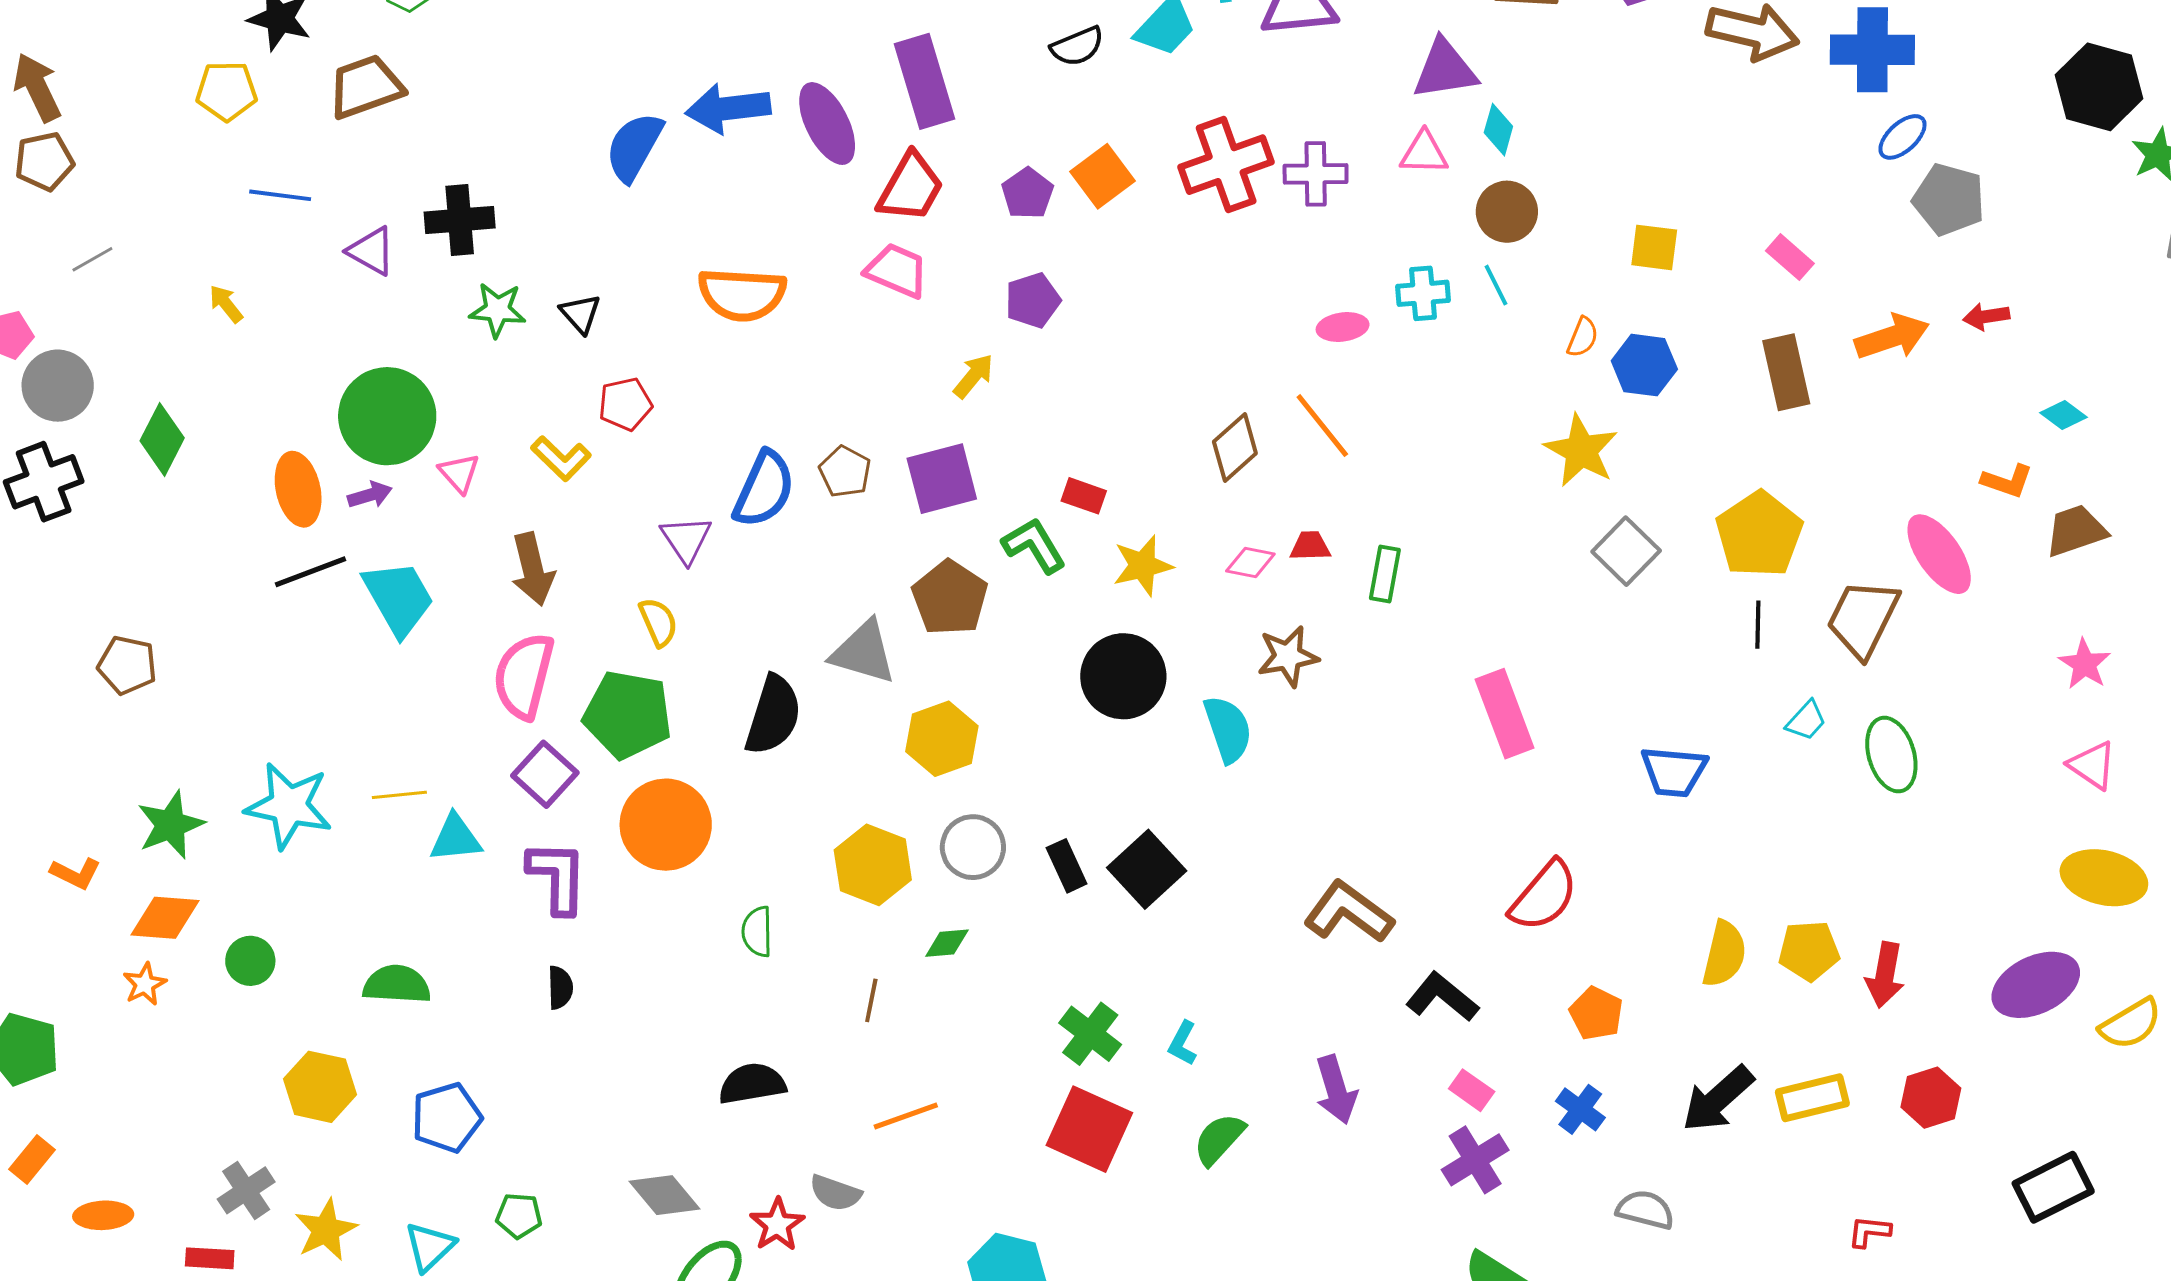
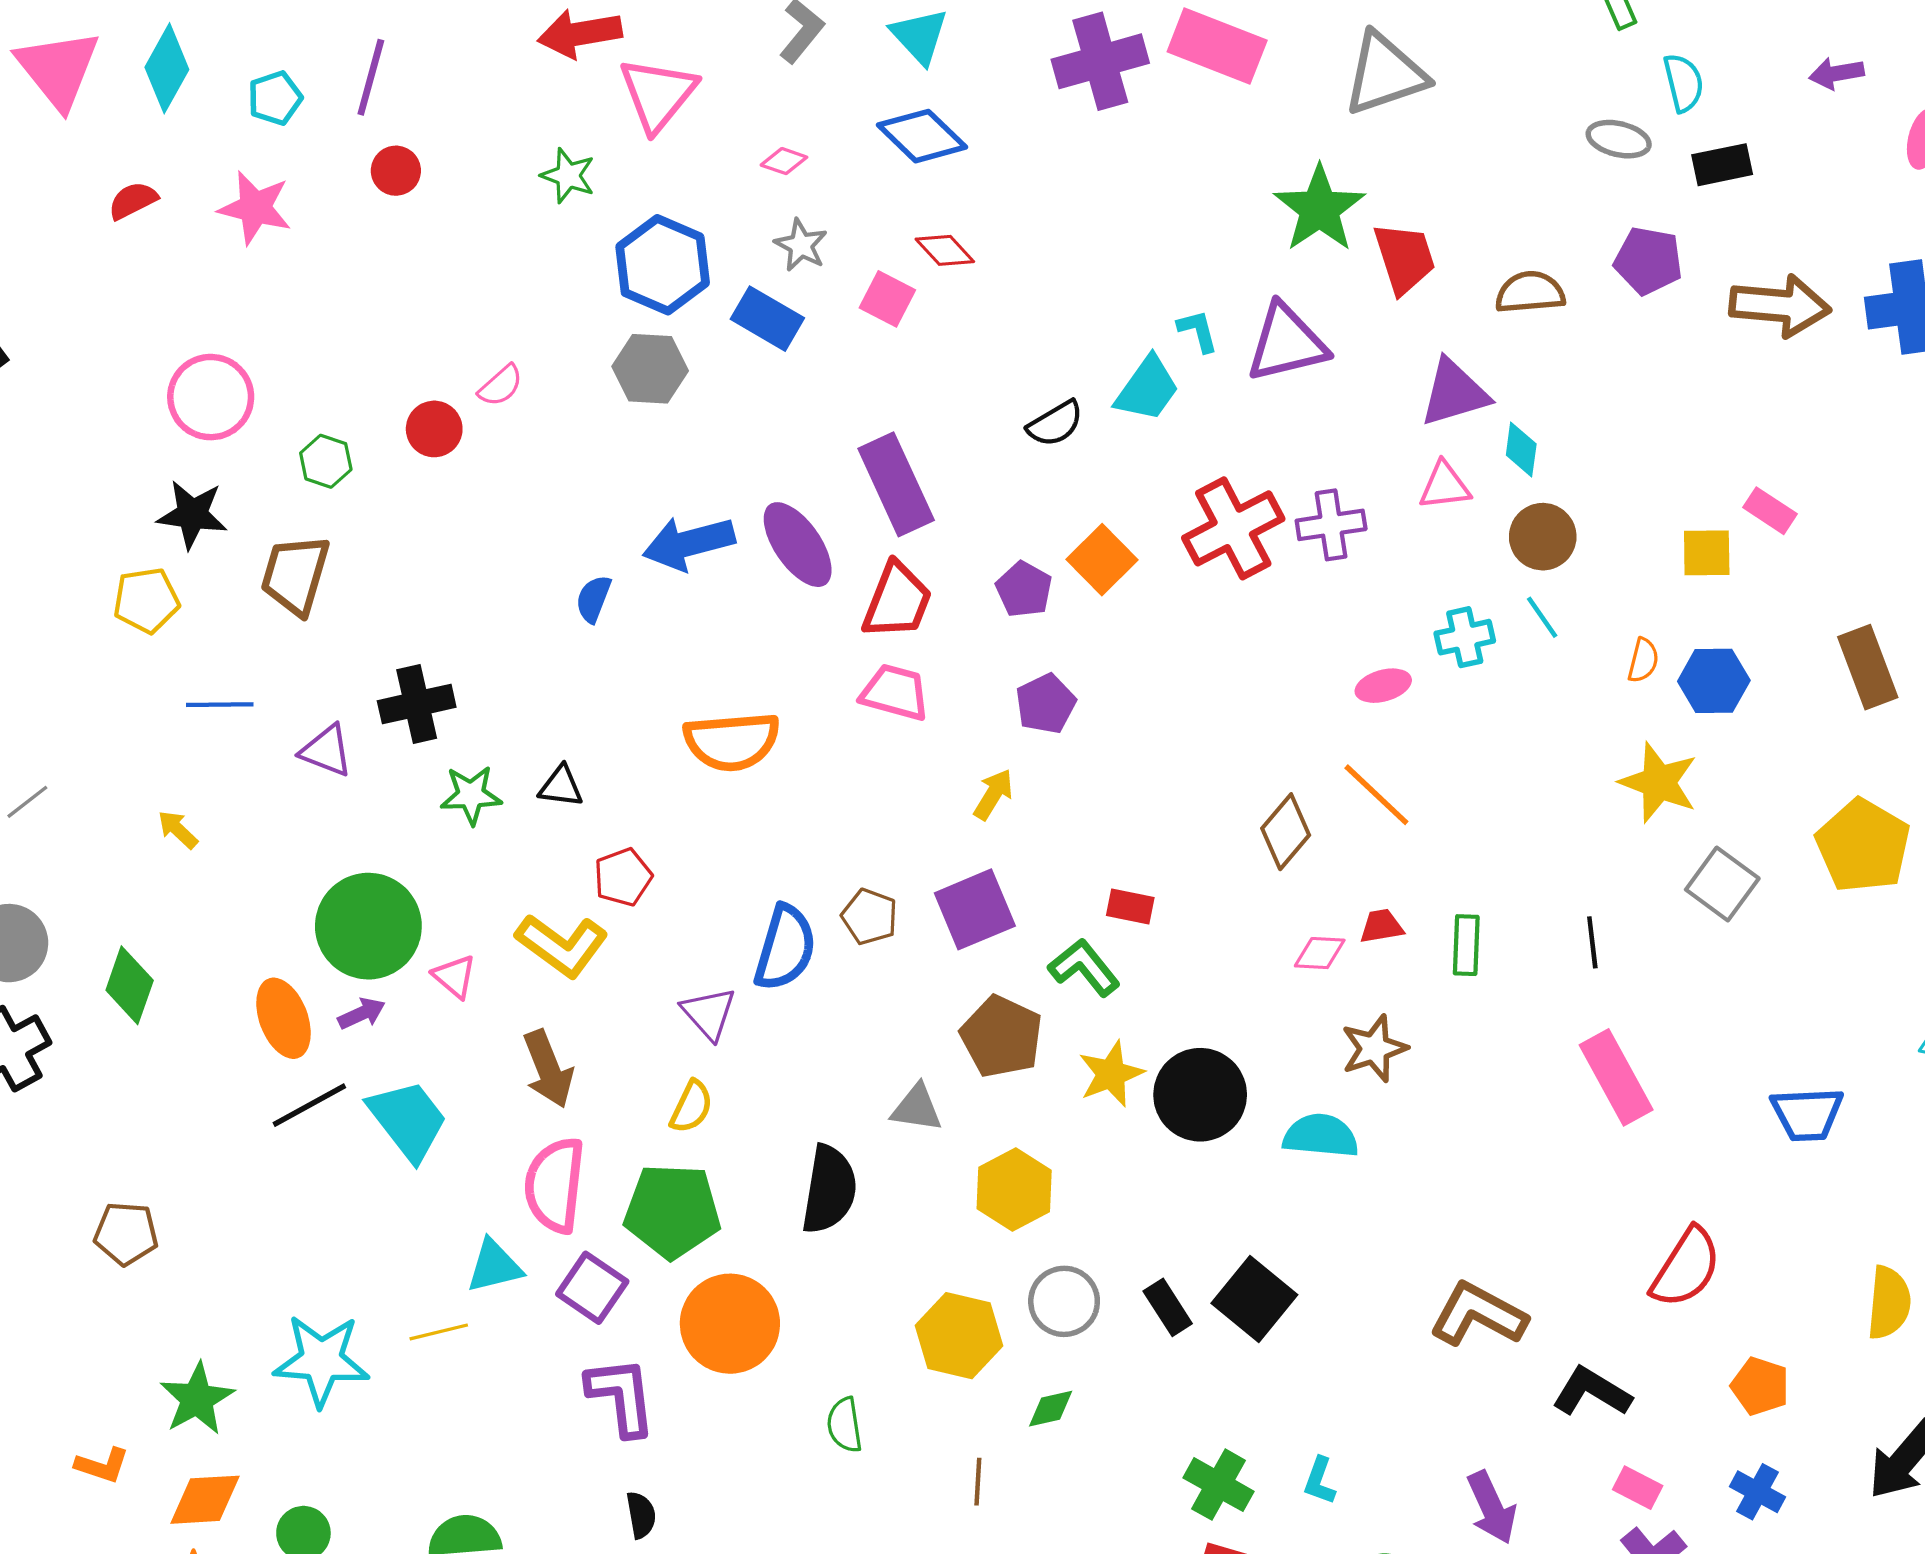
brown trapezoid: (366, 87) -> (295, 575), turned -46
blue semicircle: (634, 147) -> (593, 599), size x0.6
pink rectangle: (1790, 257) -> (1770, 511), moved
black triangle: (581, 314) -> (561, 786), turned -33
yellow L-shape: (561, 458) -> (562, 945), size x1.4
yellow star: (1143, 566) -> (1111, 1074), moved
yellow semicircle: (658, 622) -> (691, 1107), turned 57
black line: (1758, 625) -> (1592, 942), moved
gray triangle: (863, 652) -> (917, 1108), size x0.7
cyan semicircle: (1228, 729) -> (1321, 1136), turned -58
cyan triangle: (456, 838) -> (494, 1266), moved

